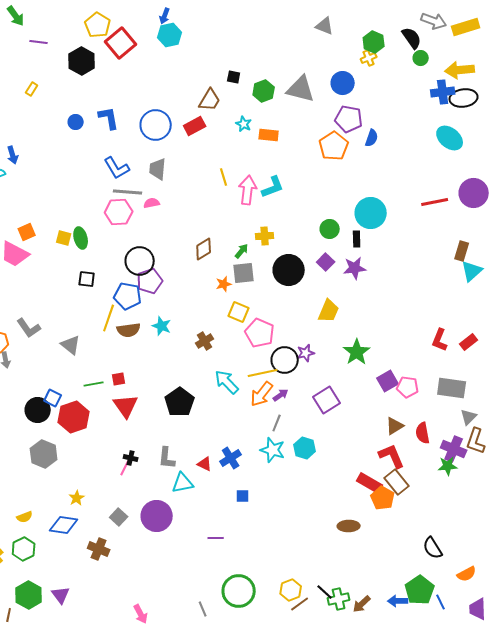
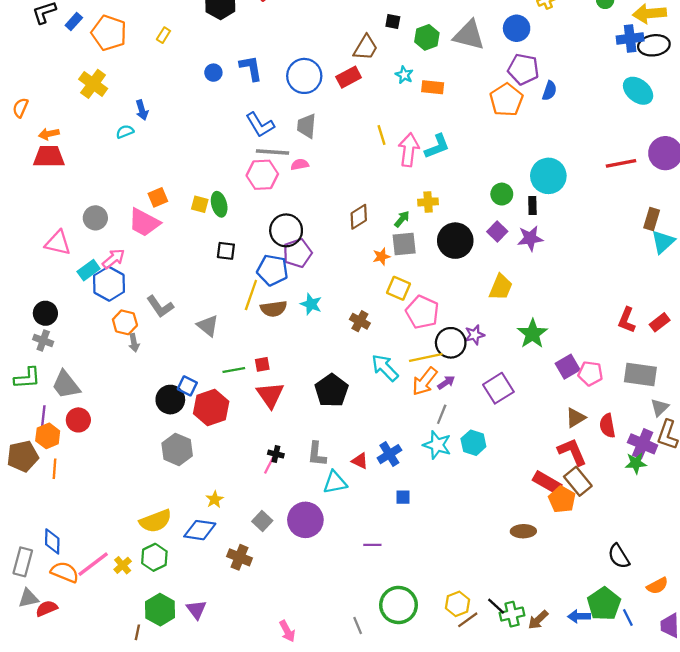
brown cross: (205, 341) -> (360, 321), turned -30
yellow semicircle: (25, 517) -> (156, 521), size x1.8

